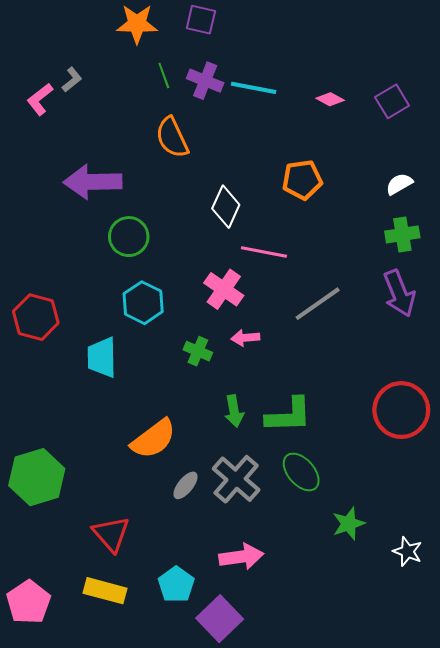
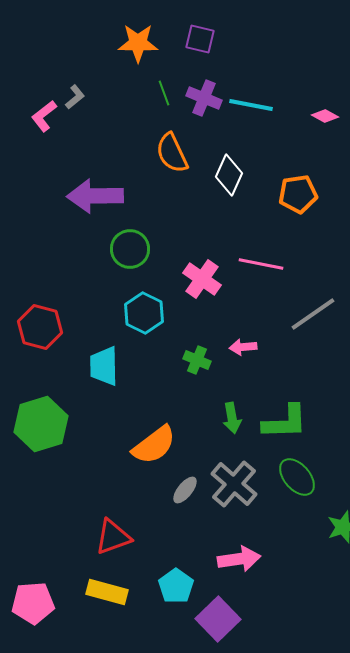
white diamond: (226, 207) -> (229, 175), moved
pink cross: (224, 289) -> (202, 279), moved
green hexagon: (37, 477) -> (41, 424), moved
red triangle: (111, 534) -> (113, 537), turned 51
pink pentagon: (29, 602) -> (33, 603), turned 30

